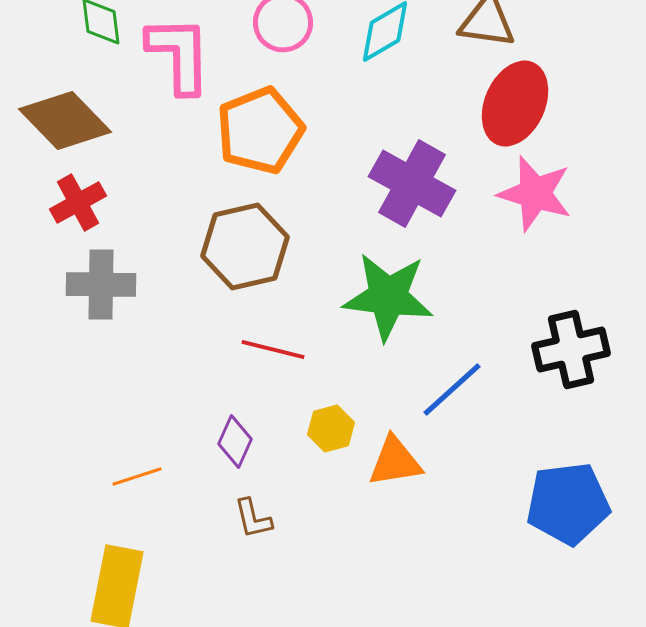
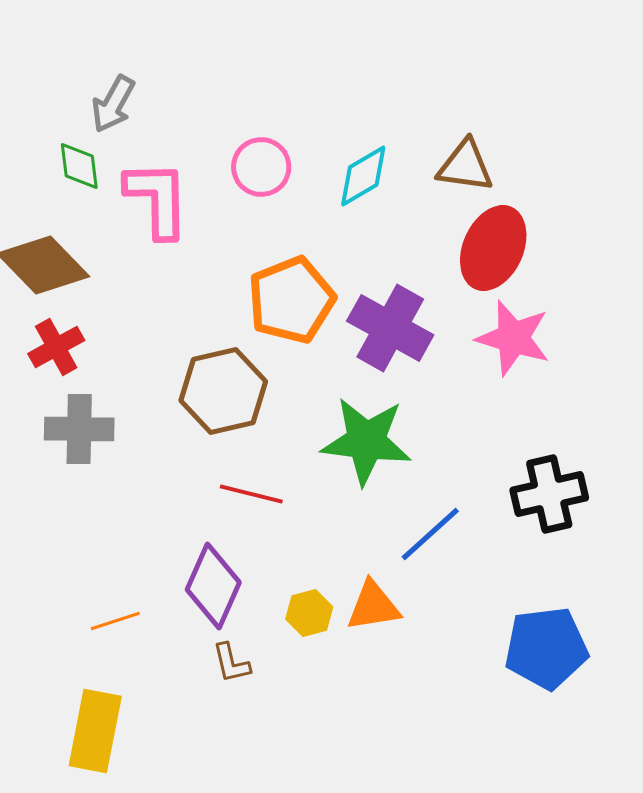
orange pentagon: (260, 130) -> (291, 300), moved
yellow hexagon: (331, 428) -> (309, 613), moved
purple diamond: (235, 442) -> (213, 586), size x1.6

